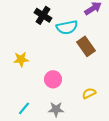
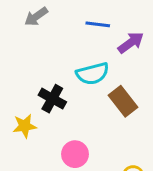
black cross: (43, 15) -> (52, 99), moved

